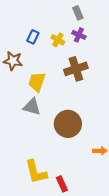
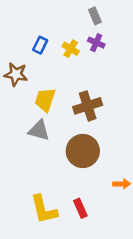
brown cross: (76, 69) -> (88, 106), moved
red rectangle: (62, 184) -> (80, 208), moved

